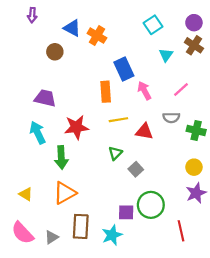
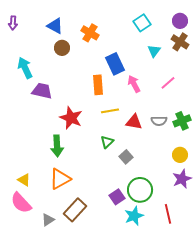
purple arrow: (32, 15) -> (13, 23), moved
blue triangle: (72, 28) -> (55, 26), moved
brown circle: (55, 52) -> (62, 48), moved
gray semicircle: (171, 118) -> (159, 121), moved
red star: (76, 127) -> (71, 118), turned 30
green cross: (196, 130) -> (182, 121), turned -36
cyan arrow: (38, 133) -> (25, 68), moved
purple square: (126, 212) -> (117, 197), turned -35
brown rectangle: (81, 226) -> (75, 210), turned 40
pink semicircle: (23, 233) -> (21, 203), moved
cyan star: (112, 235) -> (134, 216), moved

